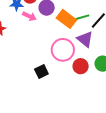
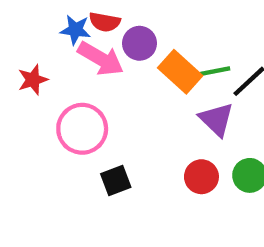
pink arrow: (29, 16) -> (101, 59), size x1.5
pink circle: (63, 50) -> (82, 129), moved

